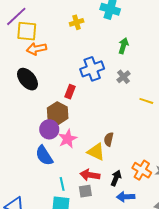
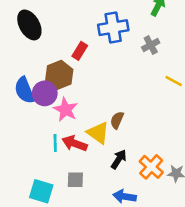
pink star: (68, 139) -> (66, 110), turned -30
blue semicircle: (44, 156) -> (24, 90), moved
red arrow: (90, 175) -> (75, 143), moved
black arrow: (116, 178) -> (119, 159), moved
cyan line: (62, 184) -> (55, 143), moved

